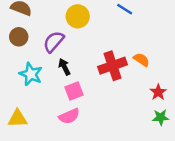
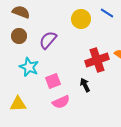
yellow circle: (78, 16) -> (81, 19), moved
black arrow: (64, 67) -> (85, 85), moved
pink square: (74, 91) -> (53, 81), moved

